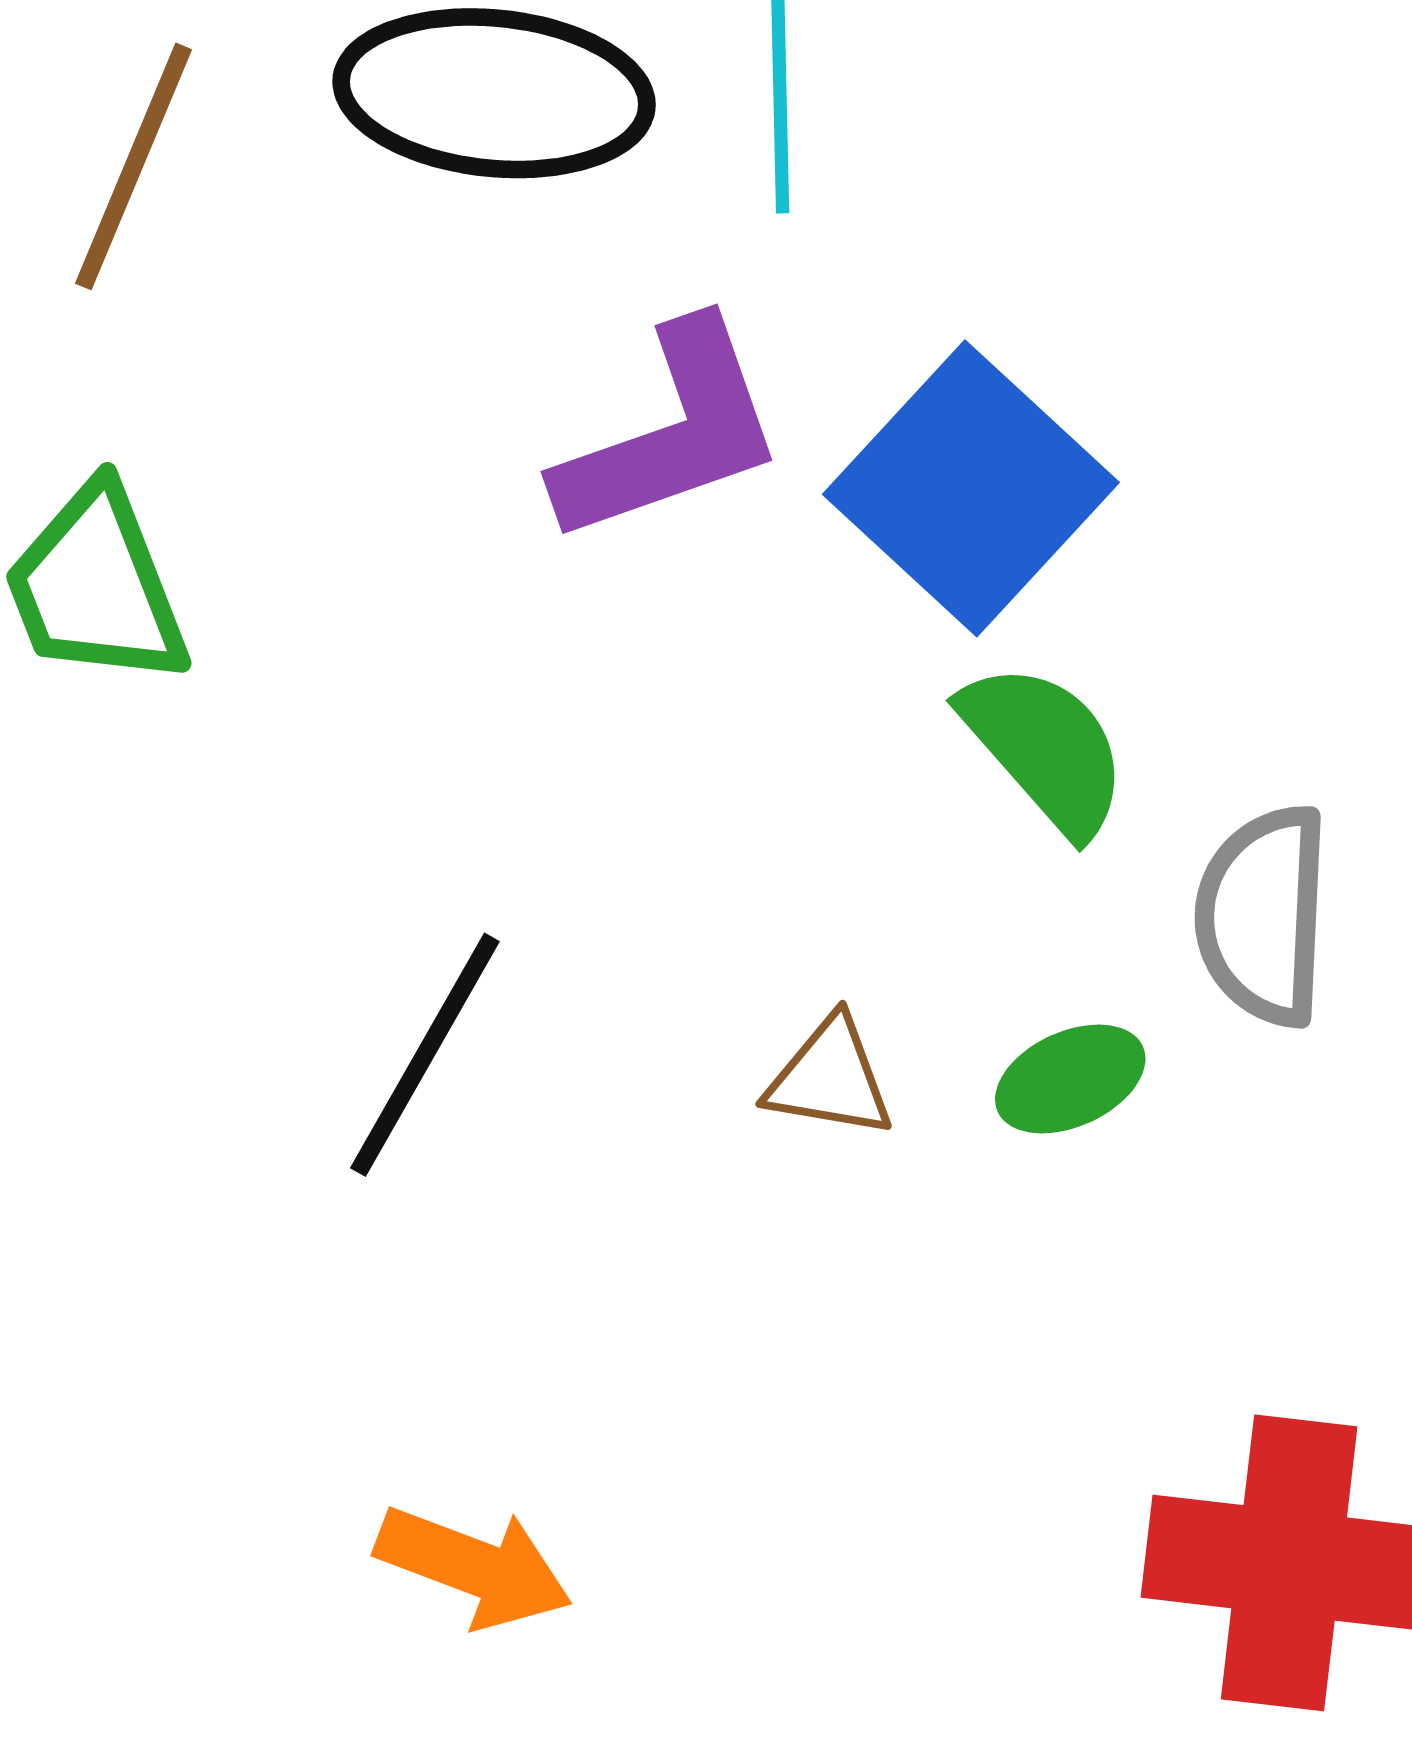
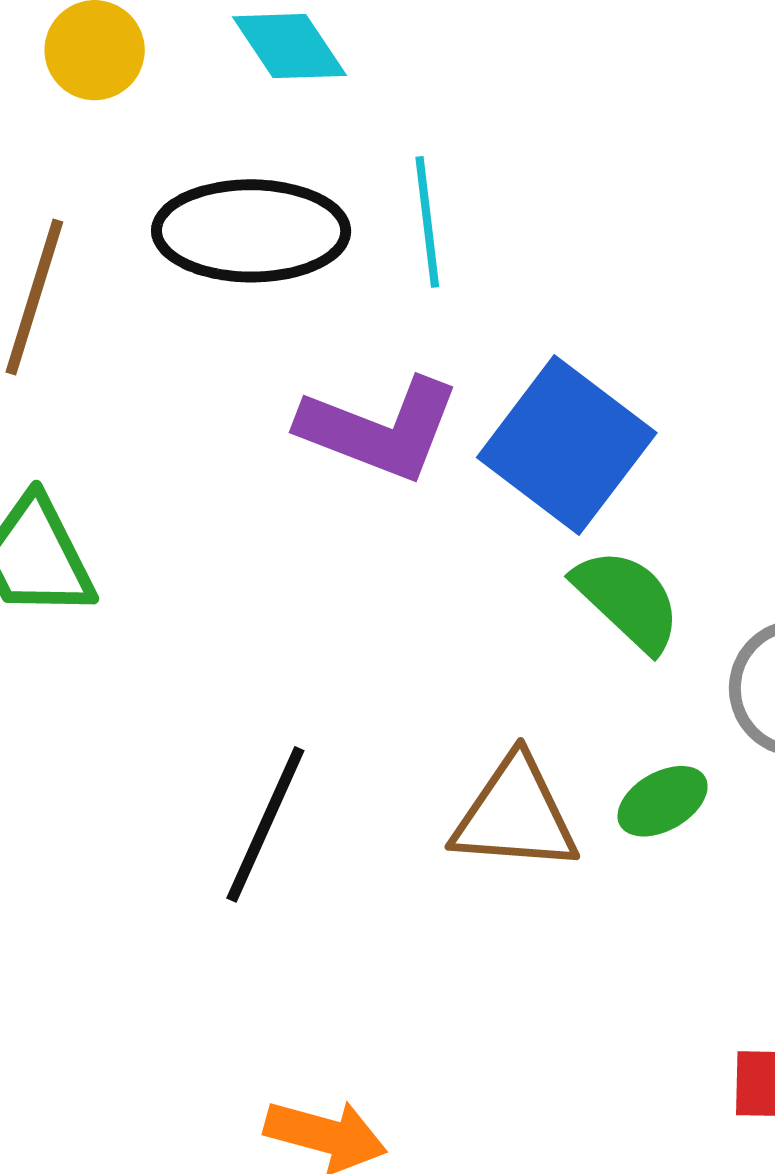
purple L-shape: (671, 434) -> (379, 429), turned 46
brown triangle: (830, 1078) -> (515, 815), size x1.6

